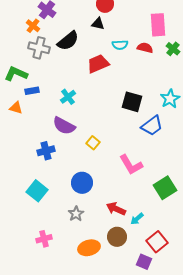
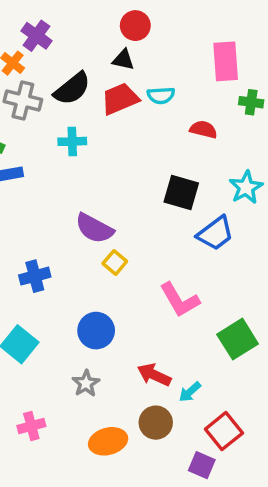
red semicircle: (145, 48) -> (203, 129), moved
green cross: (173, 49) -> (251, 102), turned -32
red trapezoid: (98, 64) -> (120, 99), moved
cyan cross: (68, 97) -> (72, 141), moved, turned 35
purple semicircle: (64, 126) -> (94, 228), moved

